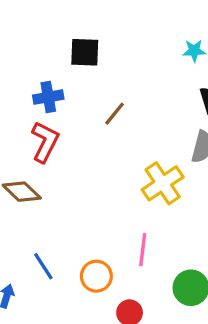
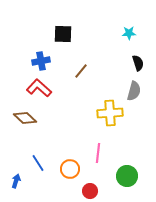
red L-shape: (45, 142) -> (39, 88), turned -75
yellow cross: (163, 183) -> (110, 113), turned 30

